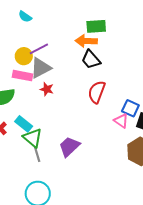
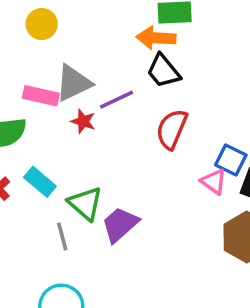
purple line: (39, 49) -> (117, 100), moved
yellow circle: (24, 56) -> (42, 24), moved
green triangle: (33, 138) -> (85, 203), moved

